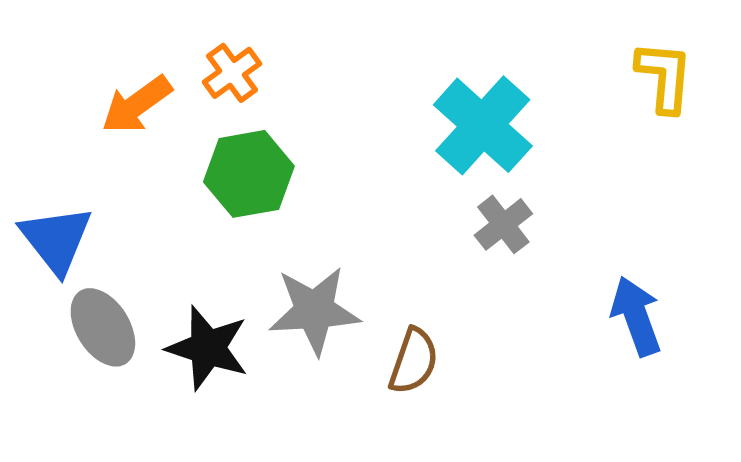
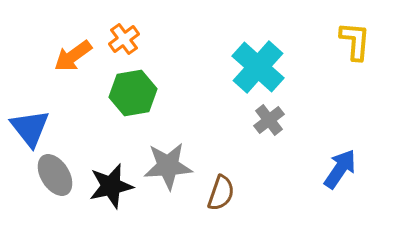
blue arrow: (636, 316) -> (340, 169), turned 54
black star: (208, 348) -> (111, 186), turned -30

